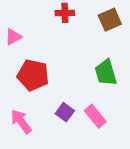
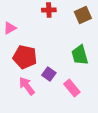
purple square: (65, 112) -> (49, 74), moved
pink arrow: (21, 121) -> (27, 86), moved

